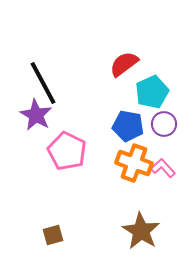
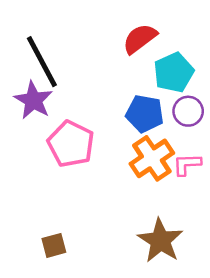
orange cross: (134, 163) -> (152, 158), turned 36
pink L-shape: (163, 168) -> (187, 164), turned -50

